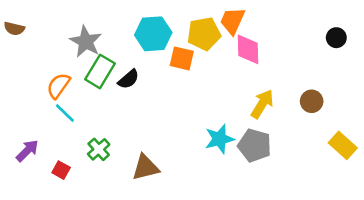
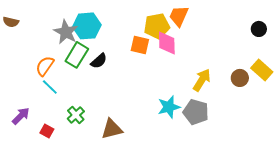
cyan hexagon: (153, 34) -> (87, 26), moved
pink diamond: (248, 49) -> (167, 43), moved
yellow rectangle: (343, 145) -> (262, 70), moved

